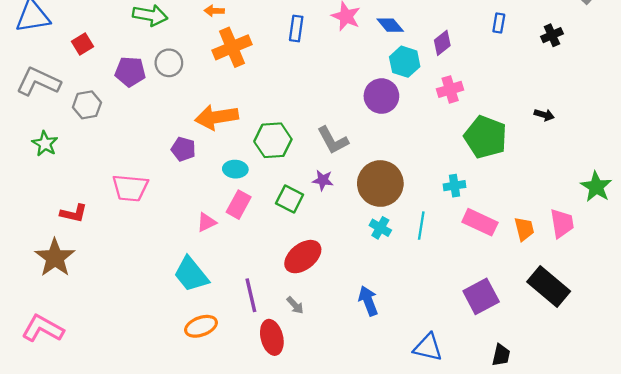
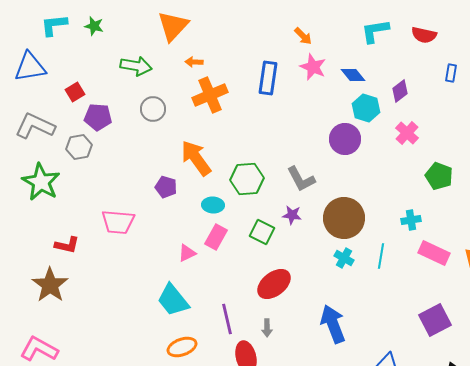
blue rectangle: (296, 29) -> (268, 78), size x1.4
purple pentagon: (130, 72) -> (98, 117), moved
pink cross: (450, 89) -> (407, 133), turned -30
orange arrow: (216, 117) -> (196, 158), turned 63
green pentagon: (485, 137) -> (439, 176), size x0.7
green star: (45, 144) -> (41, 182), size x1.6
blue arrow: (368, 301) -> (333, 324), size x1.4
gray arrow: (295, 305) -> (267, 328), turned 42

